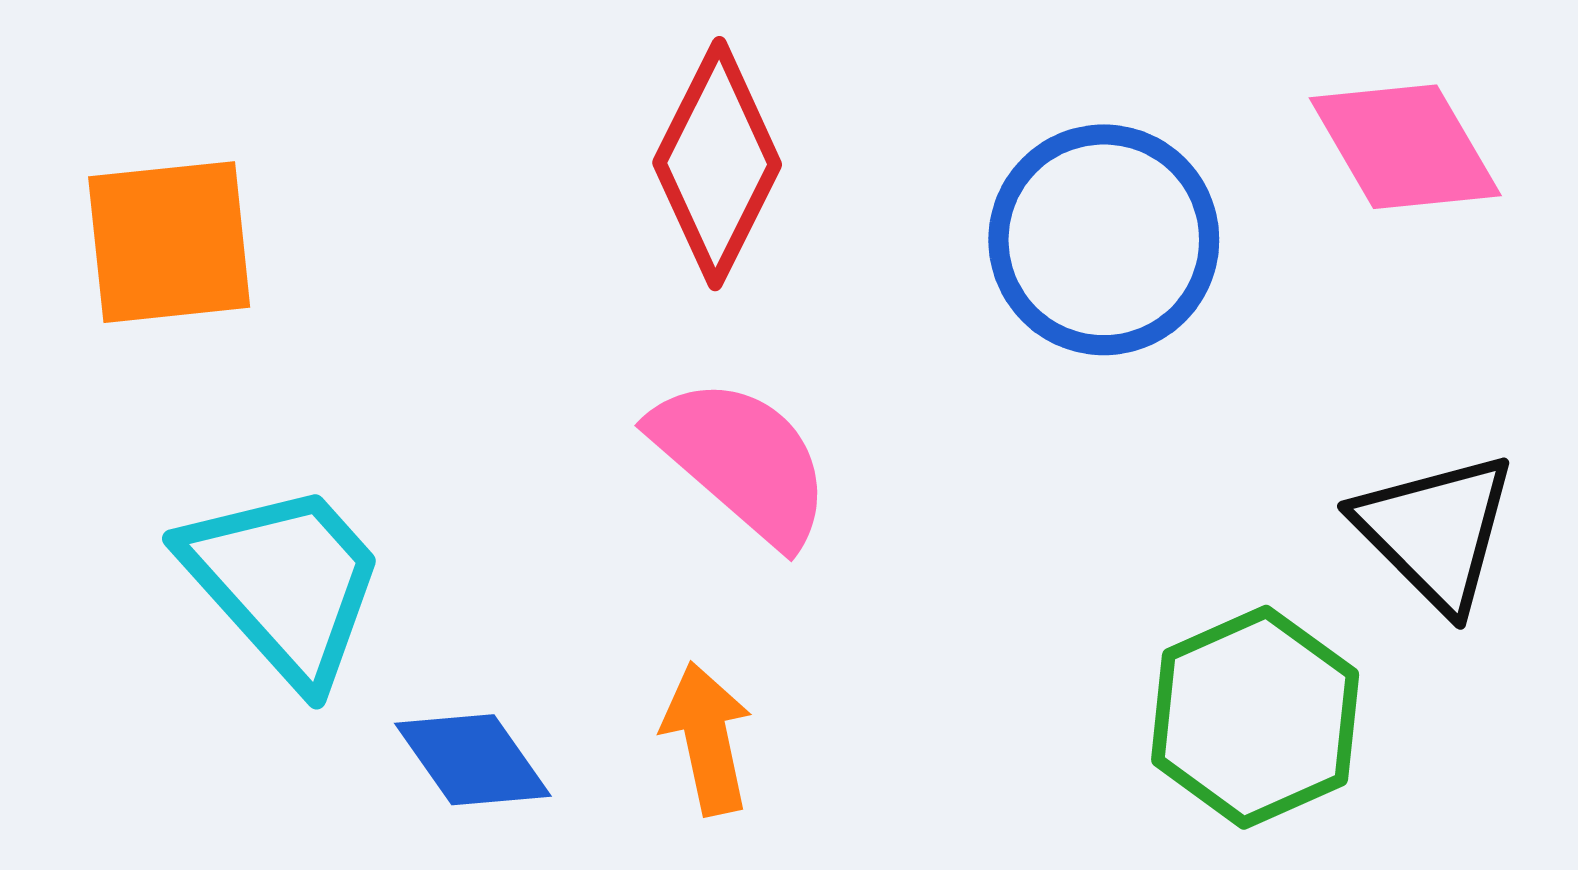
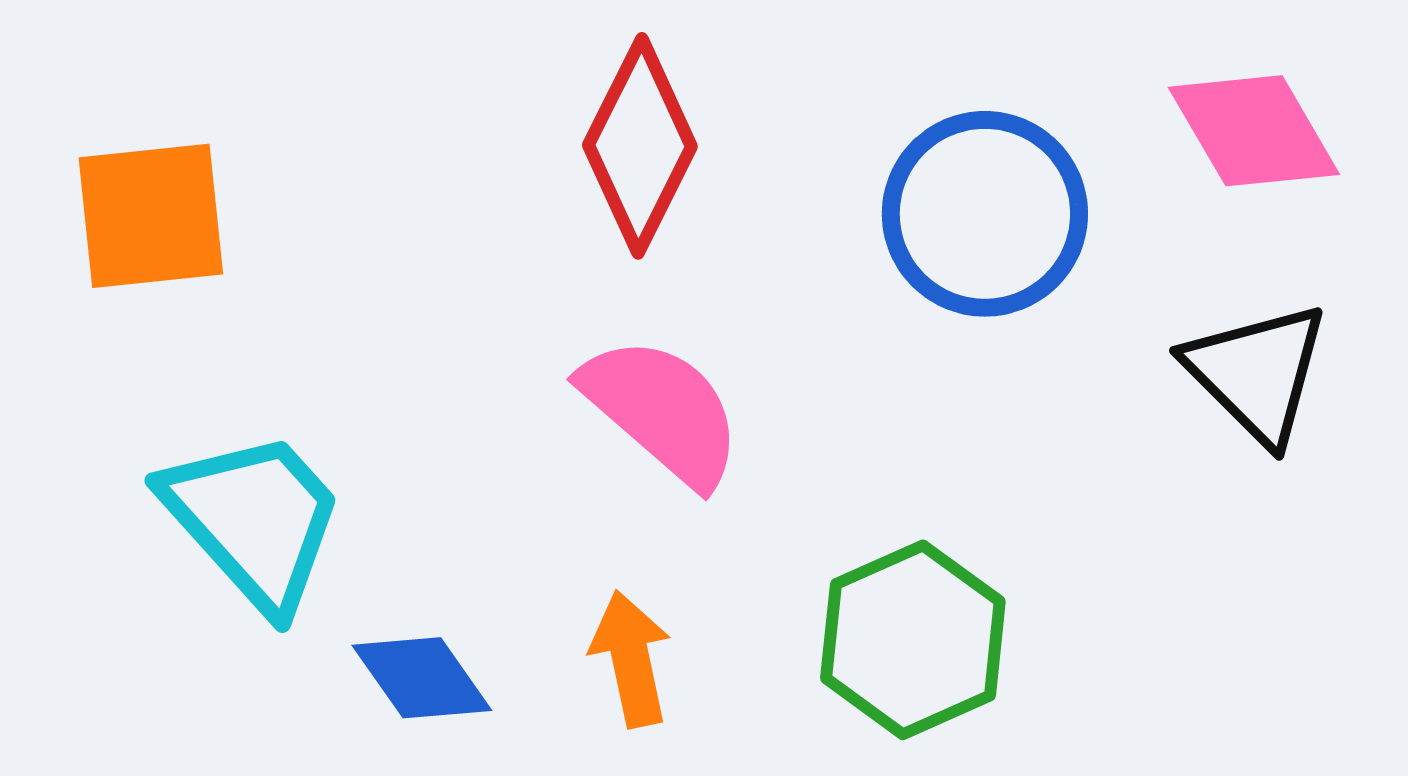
black triangle: (1435, 531) -> (1257, 373), moved
green hexagon: (1255, 717) -> (913, 640), moved

